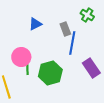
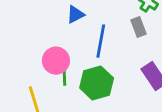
gray rectangle: (65, 29) -> (138, 27), moved
blue line: (72, 43) -> (101, 41), moved

